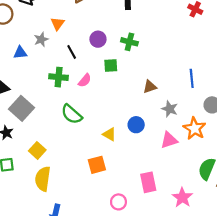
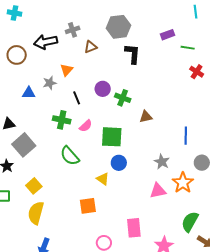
green cross: (129, 42) -> (123, 98), moved
green square: (111, 66) -> (112, 137), moved, size x1.6
brown triangle: (150, 87) -> (146, 117), moved
blue circle: (136, 125) -> (119, 163), moved

